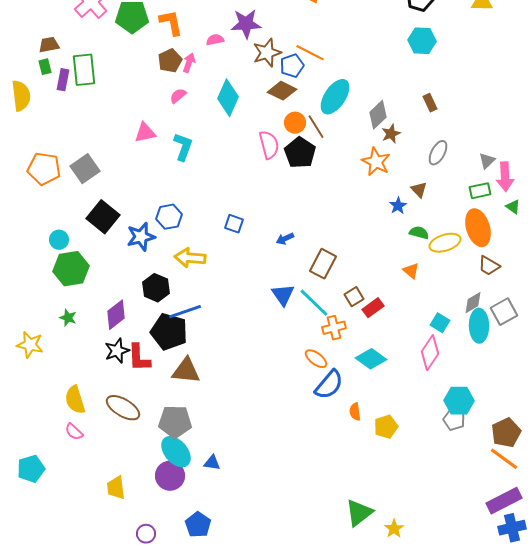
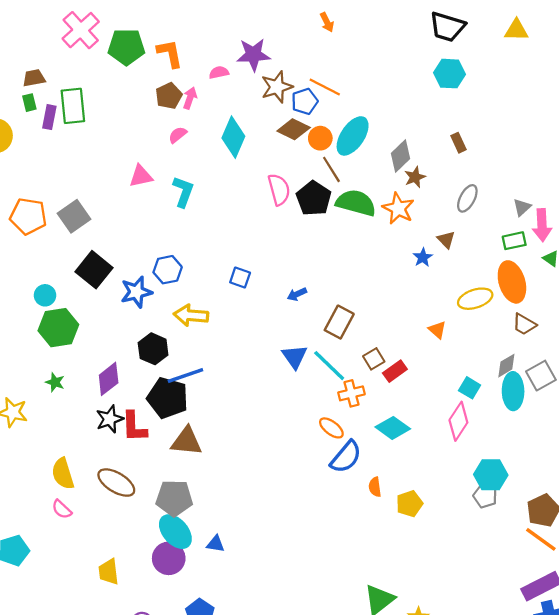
orange circle: (295, 123) -> (320, 138), moved
green semicircle: (419, 233) -> (356, 203), moved, size x1.8

